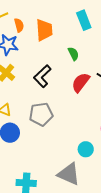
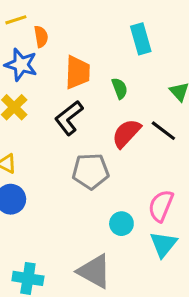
orange trapezoid: (44, 30) -> (77, 72), moved
gray pentagon: (41, 114) -> (91, 171), moved
cyan circle: (86, 149) -> (121, 224), moved

